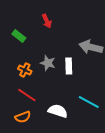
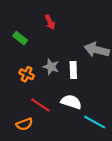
red line: (27, 95) -> (40, 105), moved
cyan line: (89, 102) -> (95, 122), moved
white semicircle: (58, 111) -> (71, 102), moved

